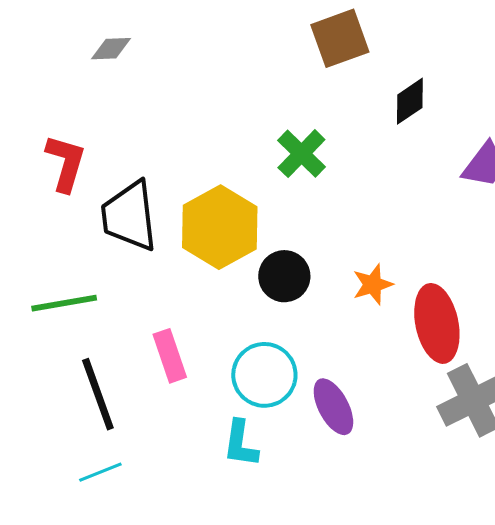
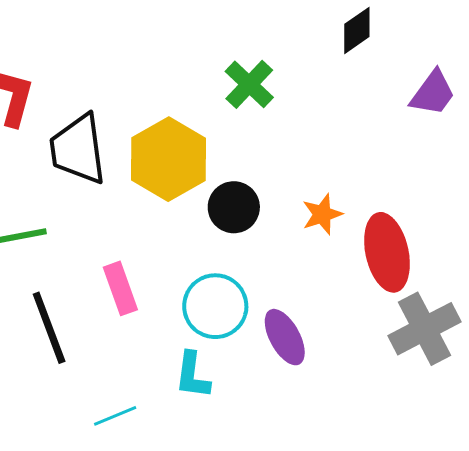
cyan line: (100, 472) -> (115, 416), moved

